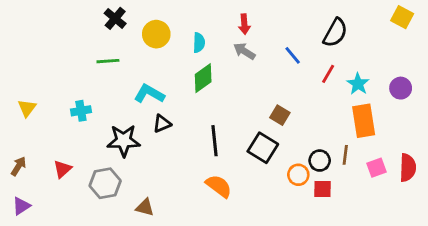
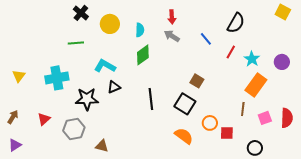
cyan cross: (81, 111) -> (57, 78), size x1.6
orange rectangle: (364, 121) -> (256, 85), turned 45
black circle: (320, 161) -> (255, 148), moved
orange semicircle: (219, 186) -> (184, 136), moved

